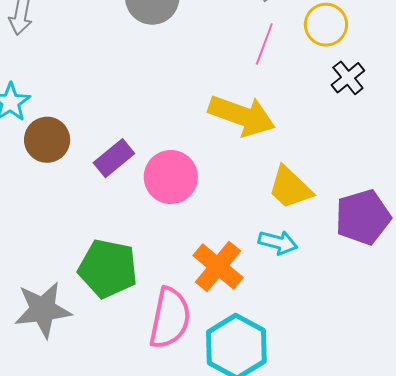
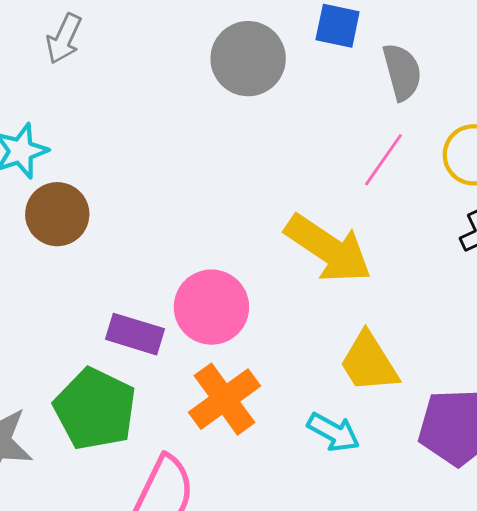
purple rectangle: (114, 158) -> (135, 334), moved, turned 42
orange cross: (218, 267) -> (225, 399), moved

